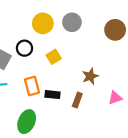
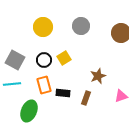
yellow circle: (43, 23) -> (43, 27), moved
black circle: (24, 48) -> (44, 60), moved
green ellipse: (27, 122) -> (29, 111), moved

